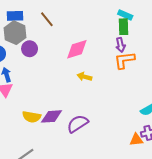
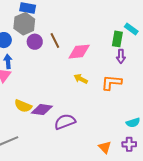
brown line: (47, 19) -> (55, 40), moved
green rectangle: (123, 27) -> (117, 39), moved
orange L-shape: (124, 60) -> (111, 83), moved
orange triangle: (136, 140) -> (105, 147), moved, turned 40

